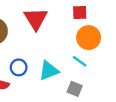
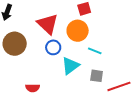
orange circle: (89, 38) -> (78, 31), moved
blue circle: (19, 67) -> (53, 47), moved

